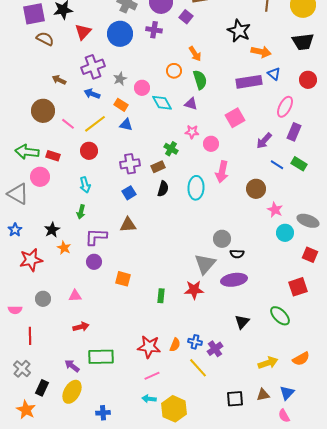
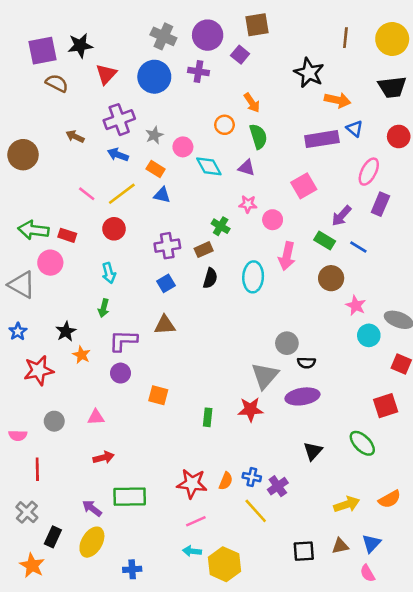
brown circle: (43, 111) -> (23, 155), moved
green rectangle: (299, 164) -> (325, 240), moved

